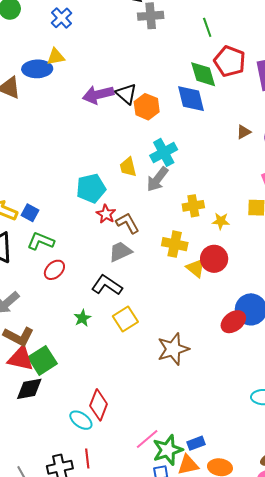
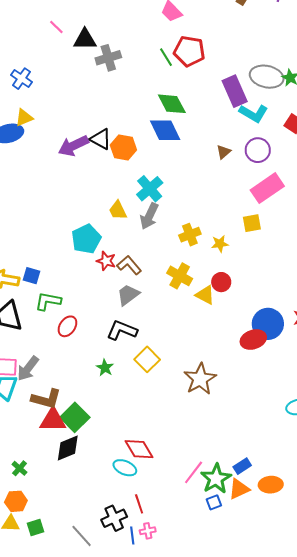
red pentagon: (230, 61) -> (189, 51), moved
yellow cross: (175, 244) -> (180, 276), turned 30
red circle: (214, 259) -> (221, 282), size x0.7
red ellipse: (233, 322) -> (253, 340), turned 30
red diamond: (99, 405) -> (139, 449), turned -40

